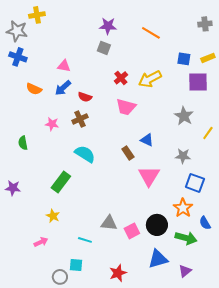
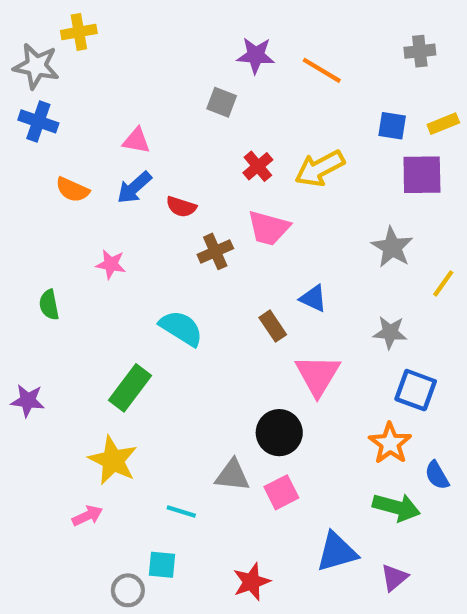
gray cross: (205, 24) -> (420, 51), moved
purple star: (108, 26) -> (256, 55), moved
brown cross: (80, 119) -> (215, 251), moved
yellow star: (53, 216) -> (113, 460), size x1.6
black circle: (157, 225) -> (279, 433), moved

